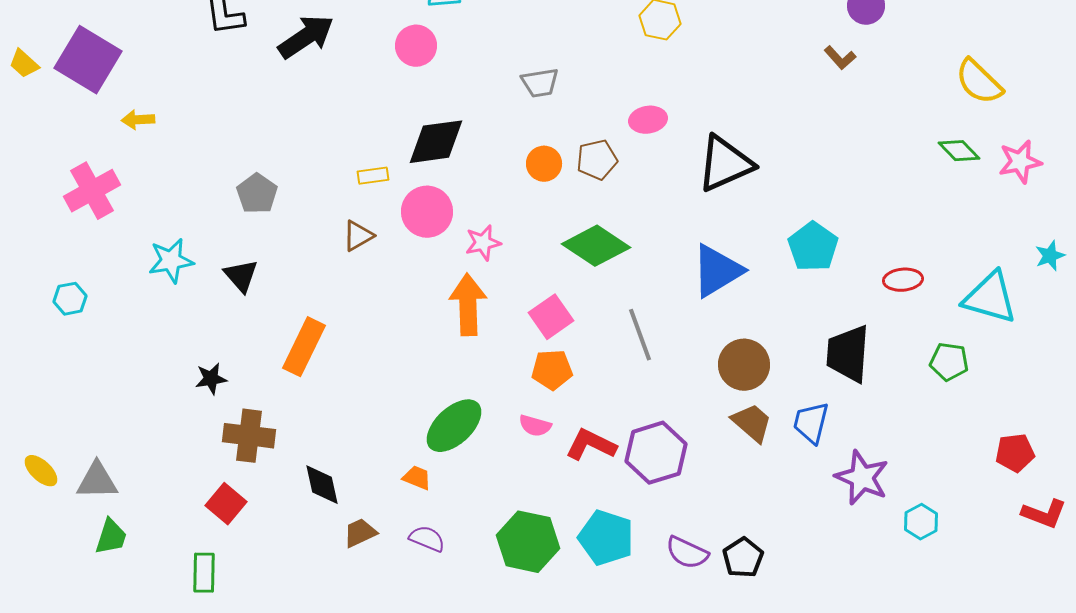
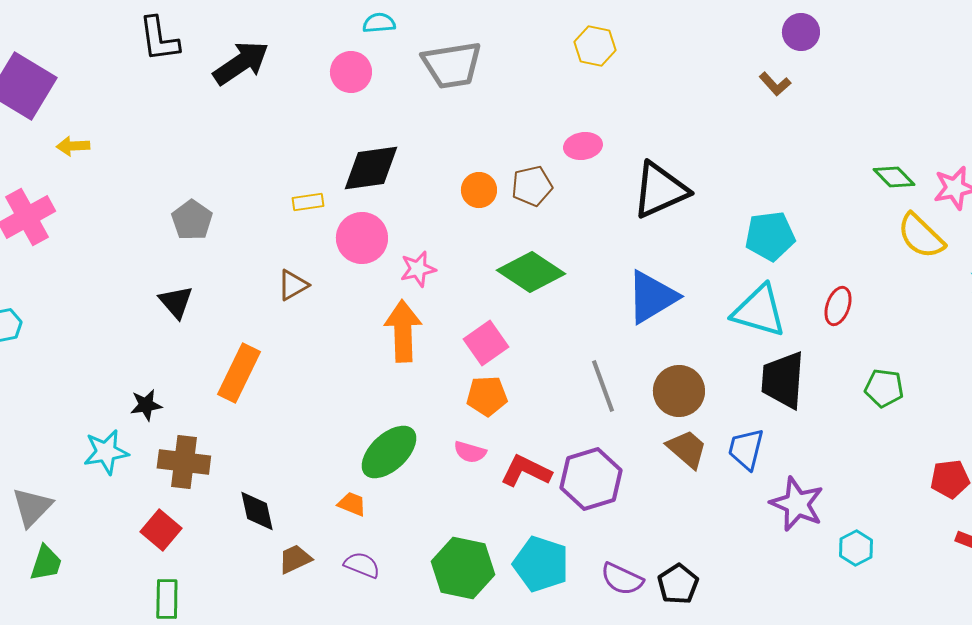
yellow semicircle: (979, 82) -> (921, 236), moved
gray trapezoid: (540, 83) -> (452, 65), moved, size x1.6
brown triangle: (358, 236) -> (293, 285), moved
cyan pentagon: (813, 247) -> (770, 236), moved, turned 30
cyan star: (171, 261) -> (106, 452), moved
red ellipse: (903, 280) -> (838, 306), turned -66
cyan triangle: (990, 298) -> (759, 311), moved
gray line: (640, 335) -> (603, 386), moved
gray triangle: (97, 481) -> (32, 507), turned -45
green rectangle: (204, 573) -> (167, 599), moved

